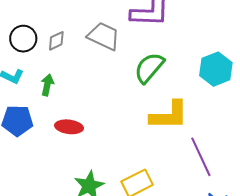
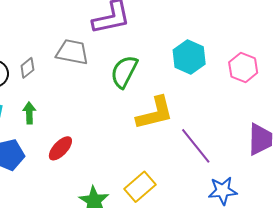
red ellipse: (69, 127) -> (60, 148), turned -40

